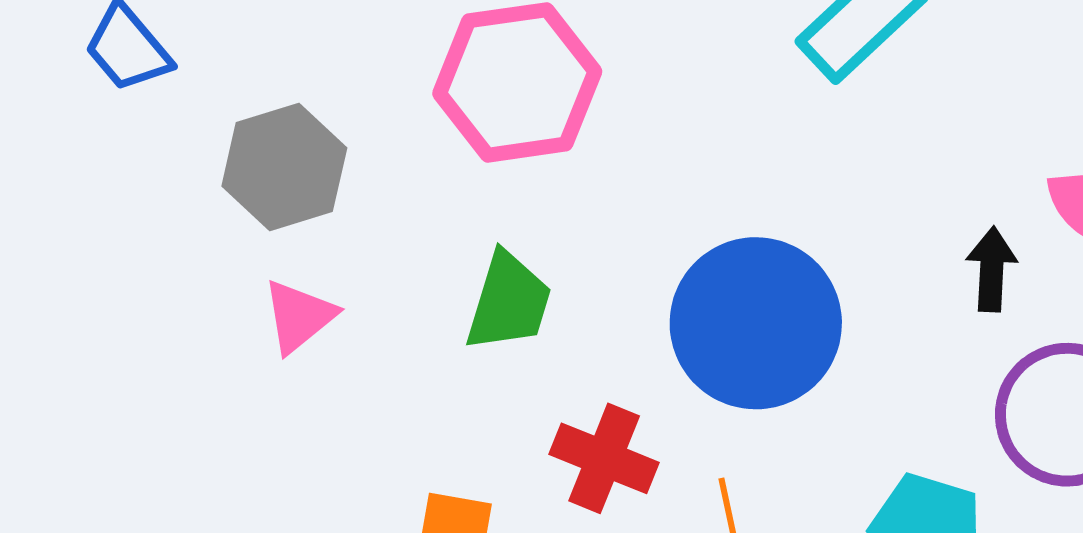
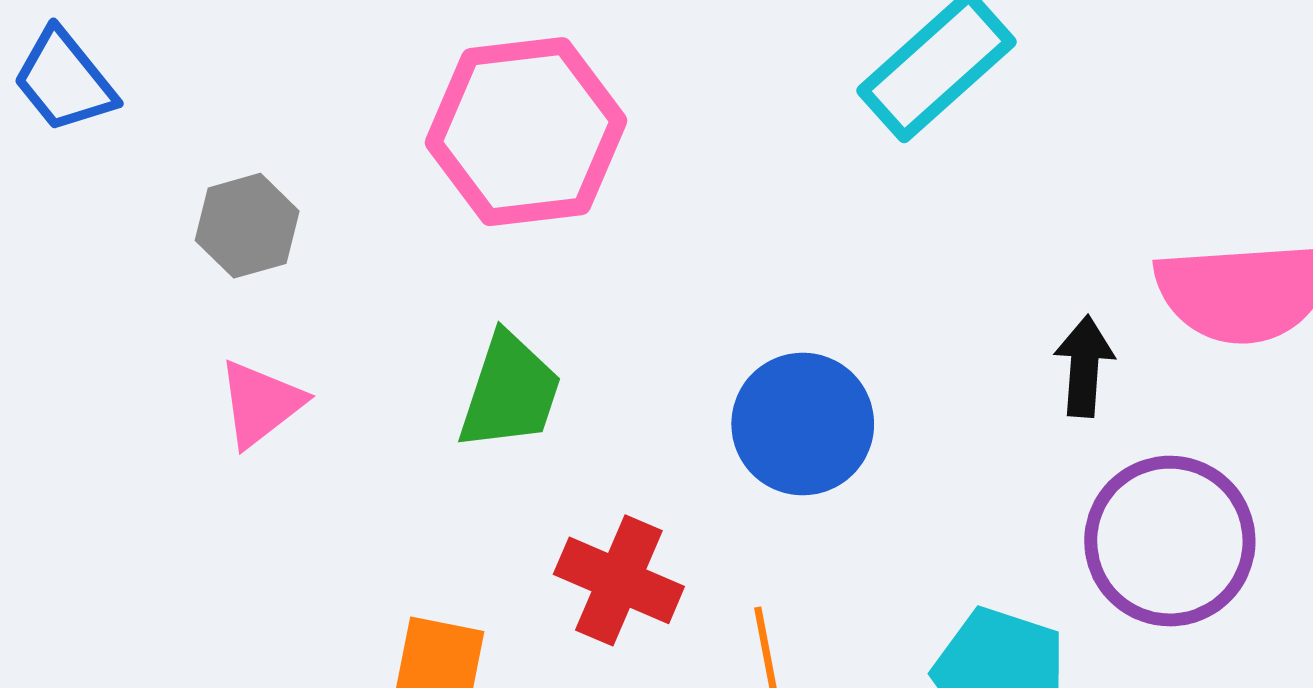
gray hexagon: (284, 167) -> (247, 226), size x0.7
blue circle: (756, 323) -> (803, 424), size x0.7

